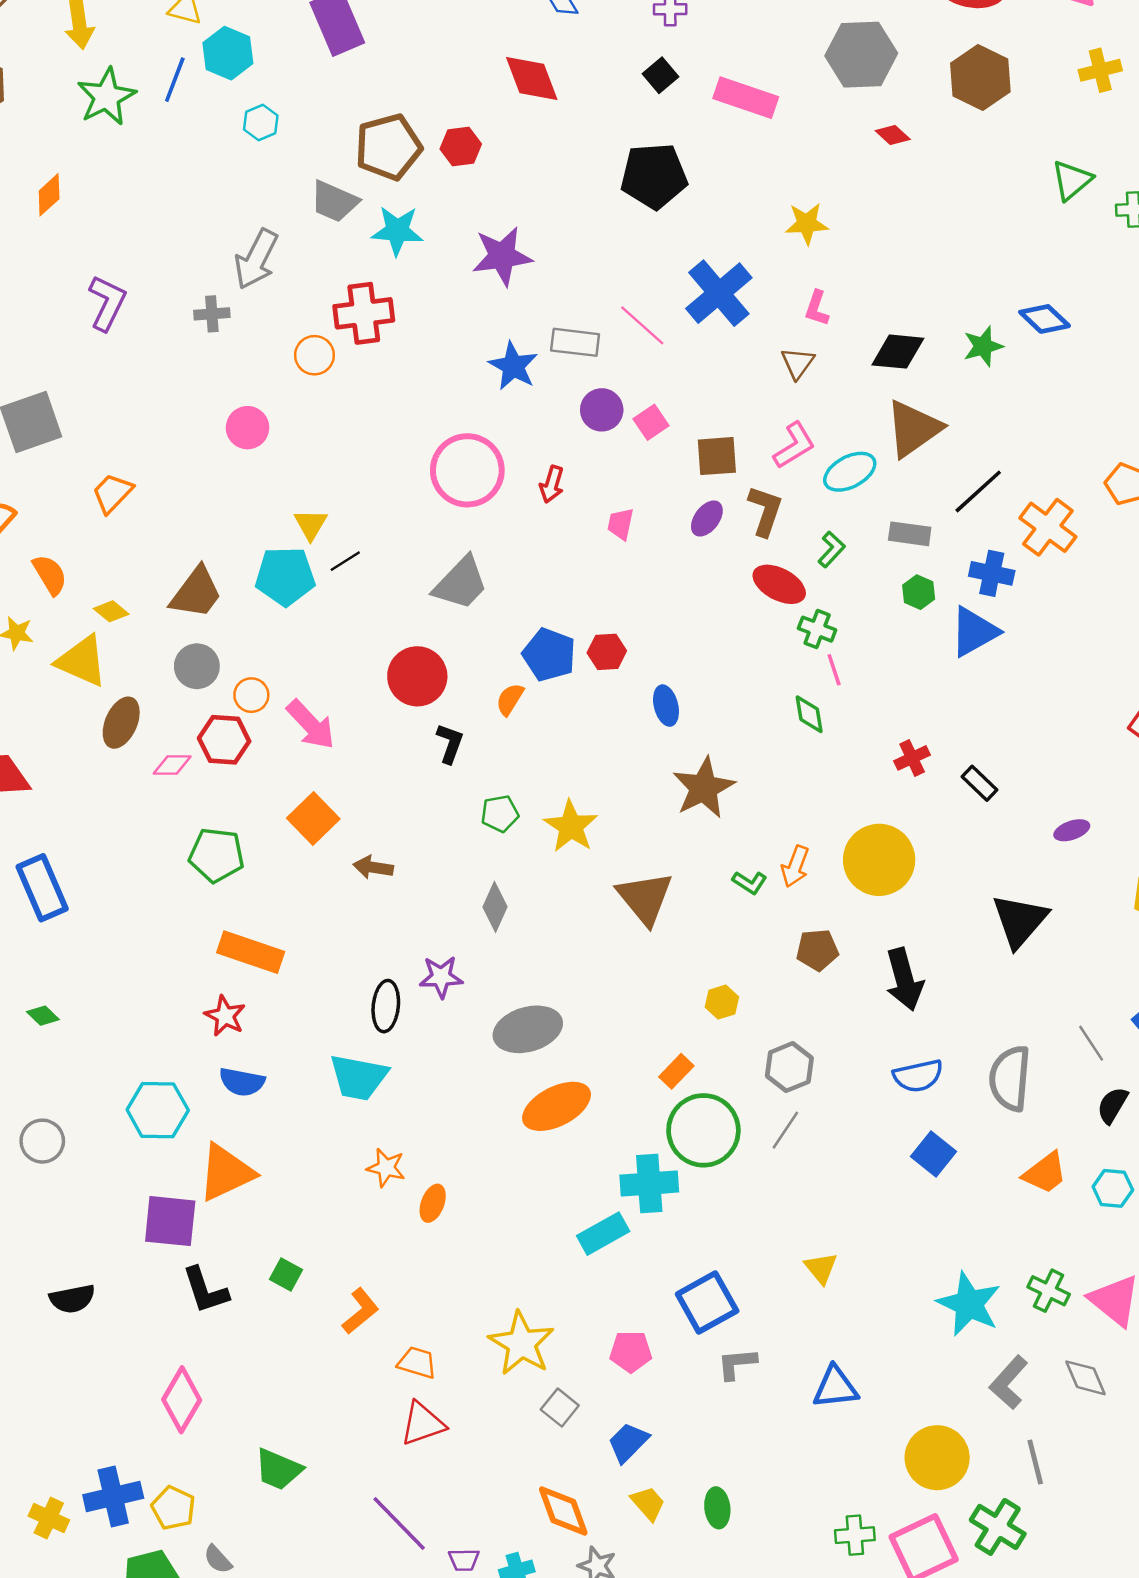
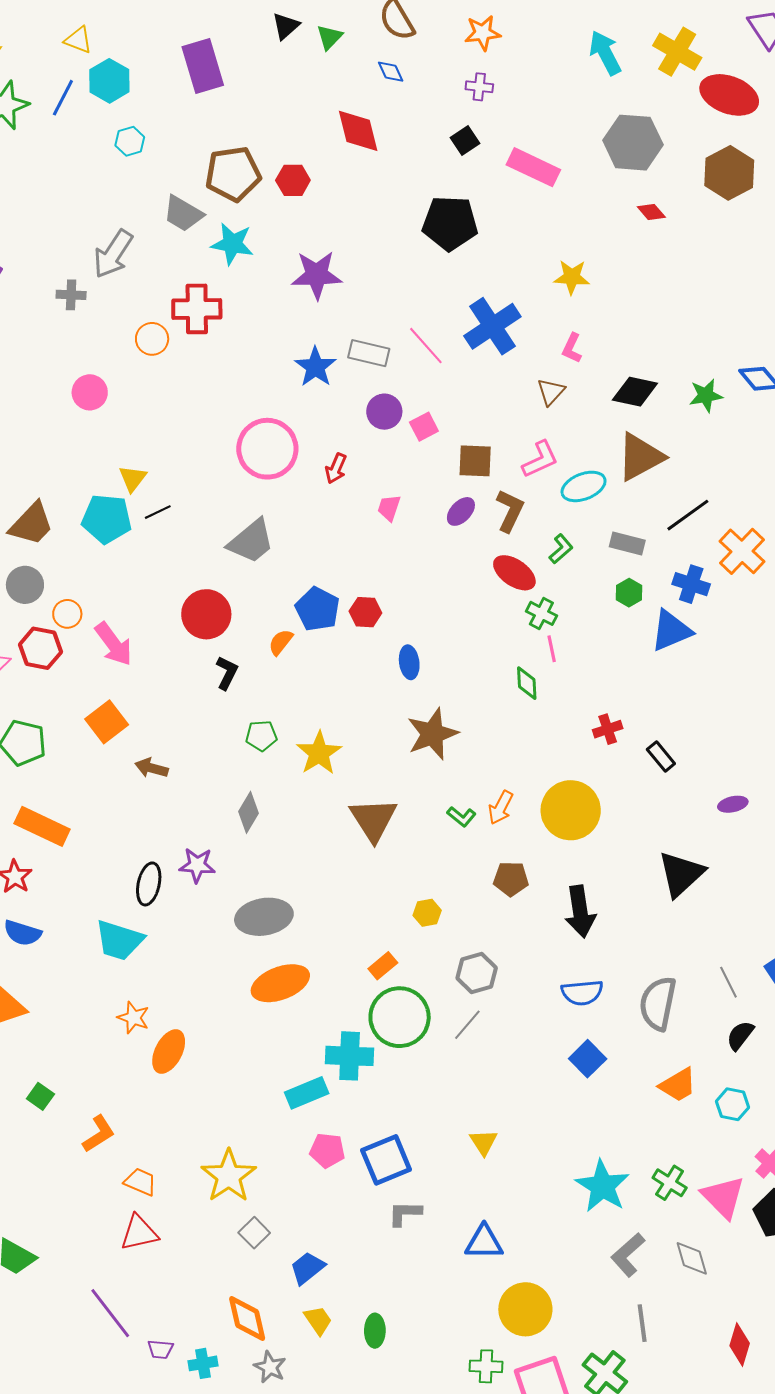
orange ellipse: (433, 1203) -> (169, 1051), size x1.4
pink pentagon: (631, 1352) -> (327, 1150), moved
yellow circle: (937, 1458) -> (525, 1309), moved

